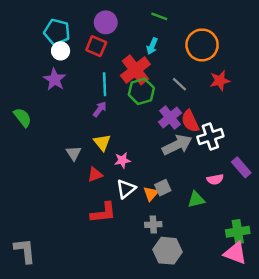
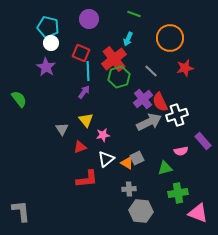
red square: (96, 46) -> (81, 53), moved
orange triangle: (151, 194) -> (127, 163), turned -40
green cross: (238, 232) -> (178, 193), moved

